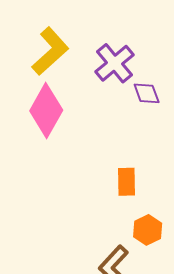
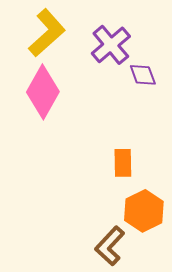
orange hexagon: (148, 230) -> (144, 211), size x1.4

